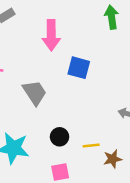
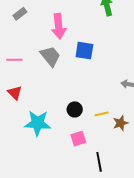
gray trapezoid: (35, 93) -> (50, 56), moved

